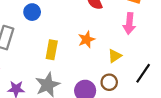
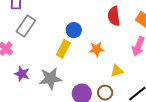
blue circle: (32, 12) -> (74, 30), moved

